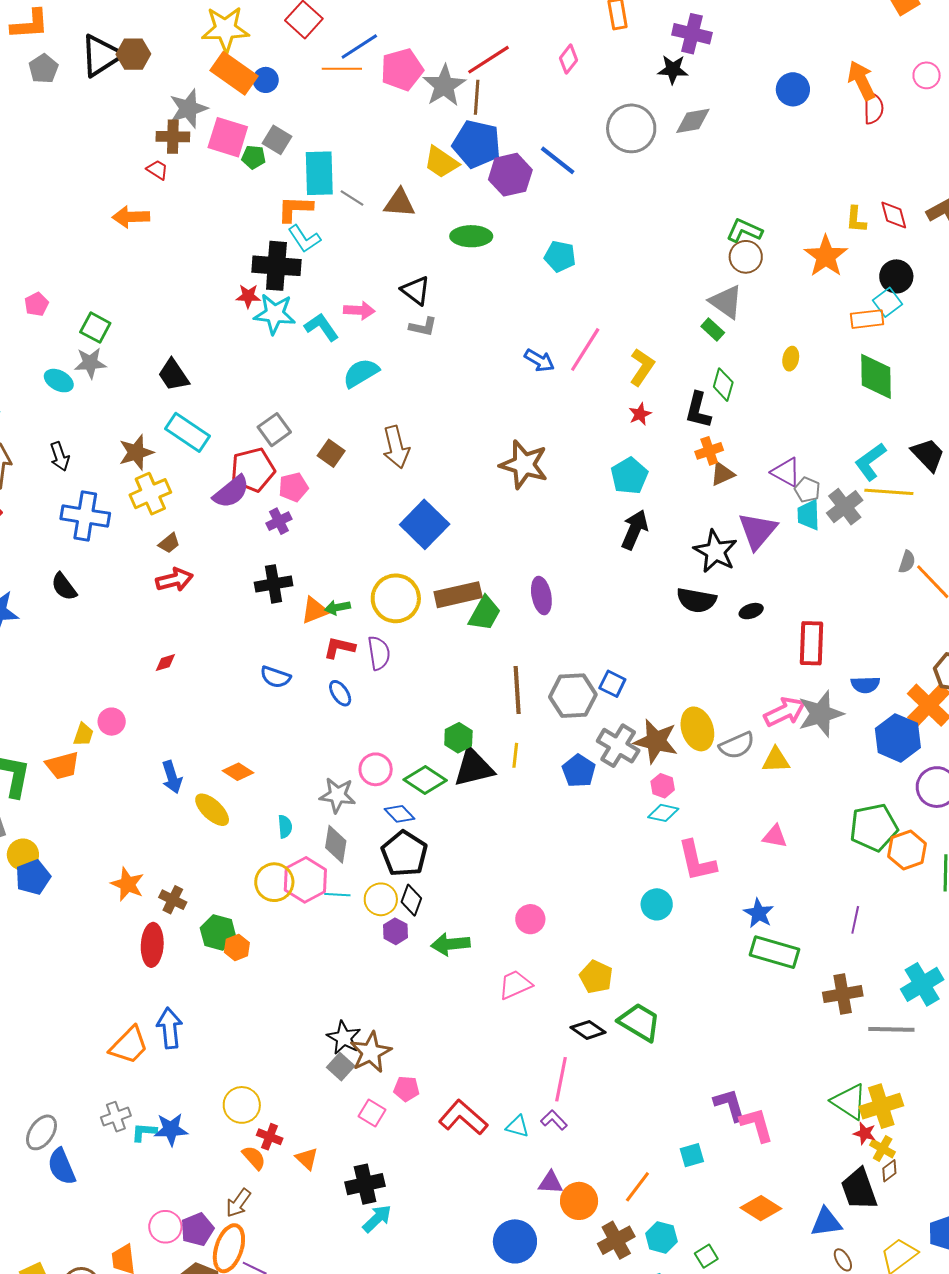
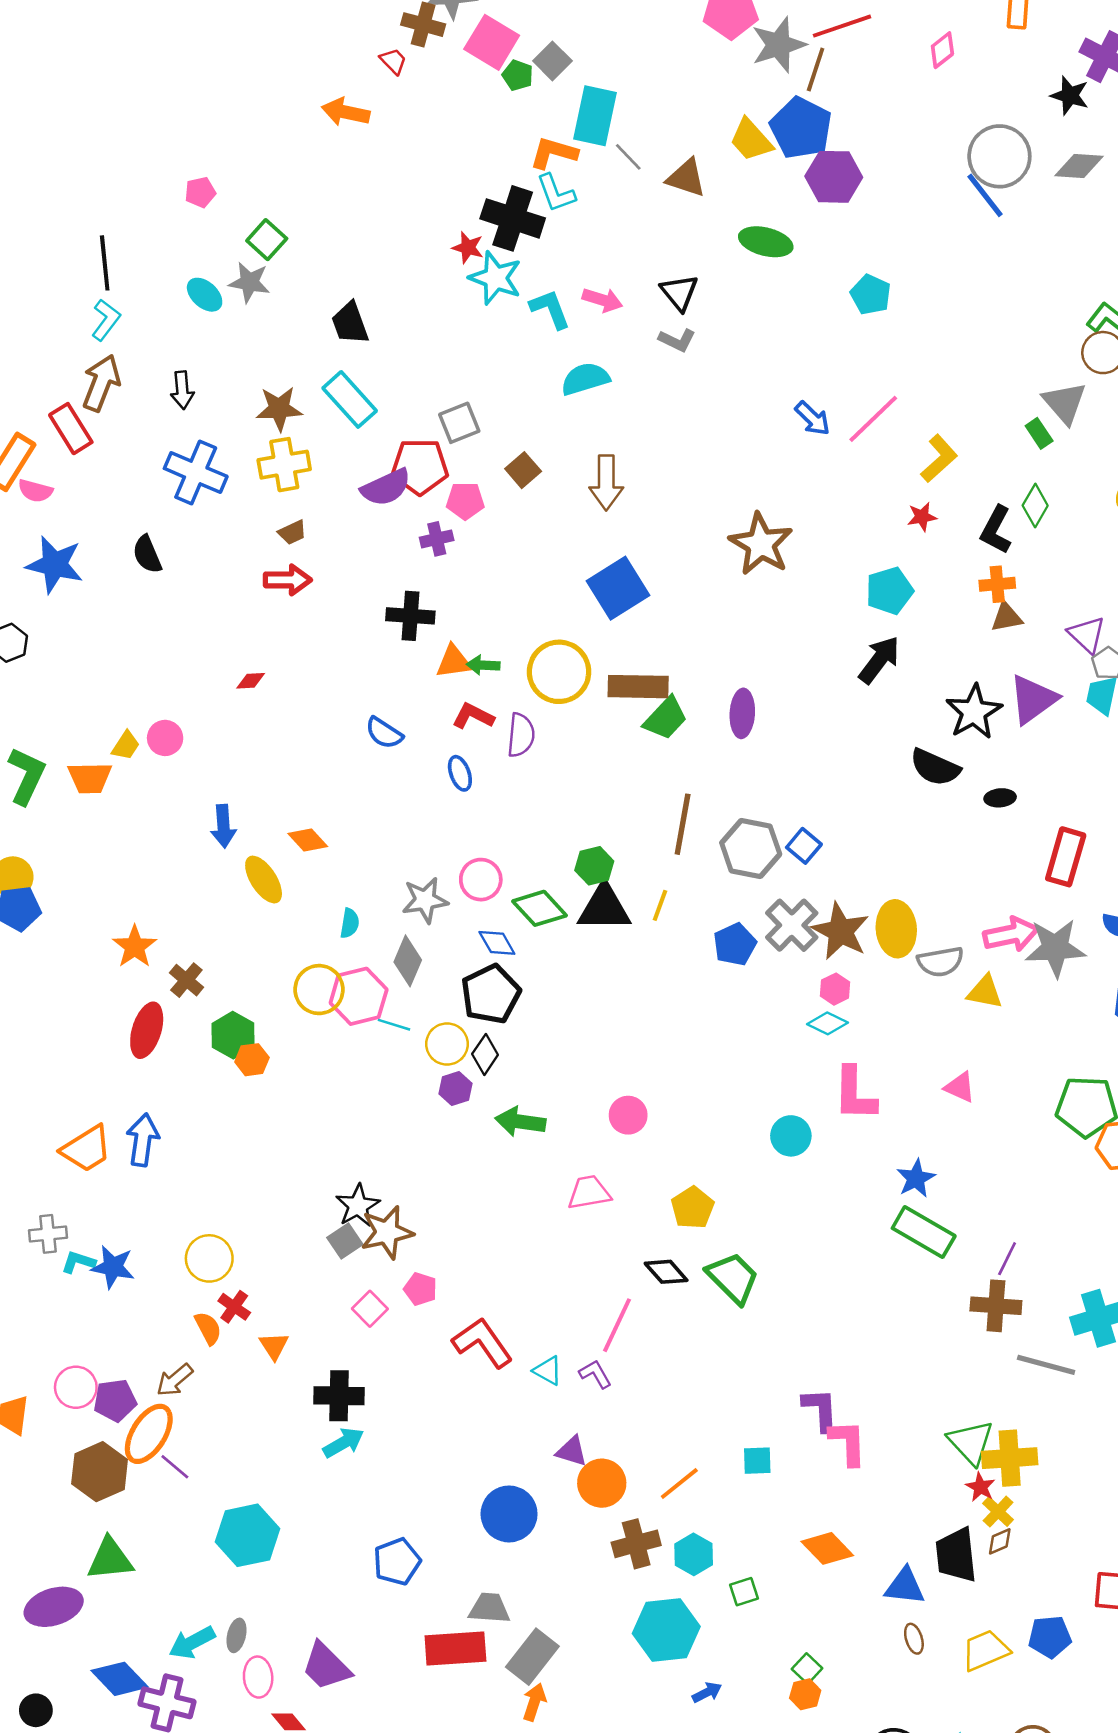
blue line: (558, 160) -> (985, 195), moved
gray star: (337, 795) -> (425, 900), turned -30
purple line: (855, 920) -> (1007, 1259), moved

